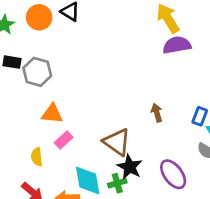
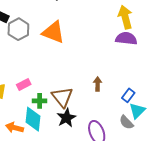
orange triangle: (52, 114) -> (53, 32), moved, size x1.4
green cross: (117, 183) -> (40, 101), moved

